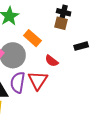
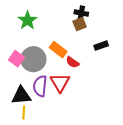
brown square: (61, 23) -> (80, 24), turned -32
orange rectangle: (32, 38) -> (58, 50), moved

